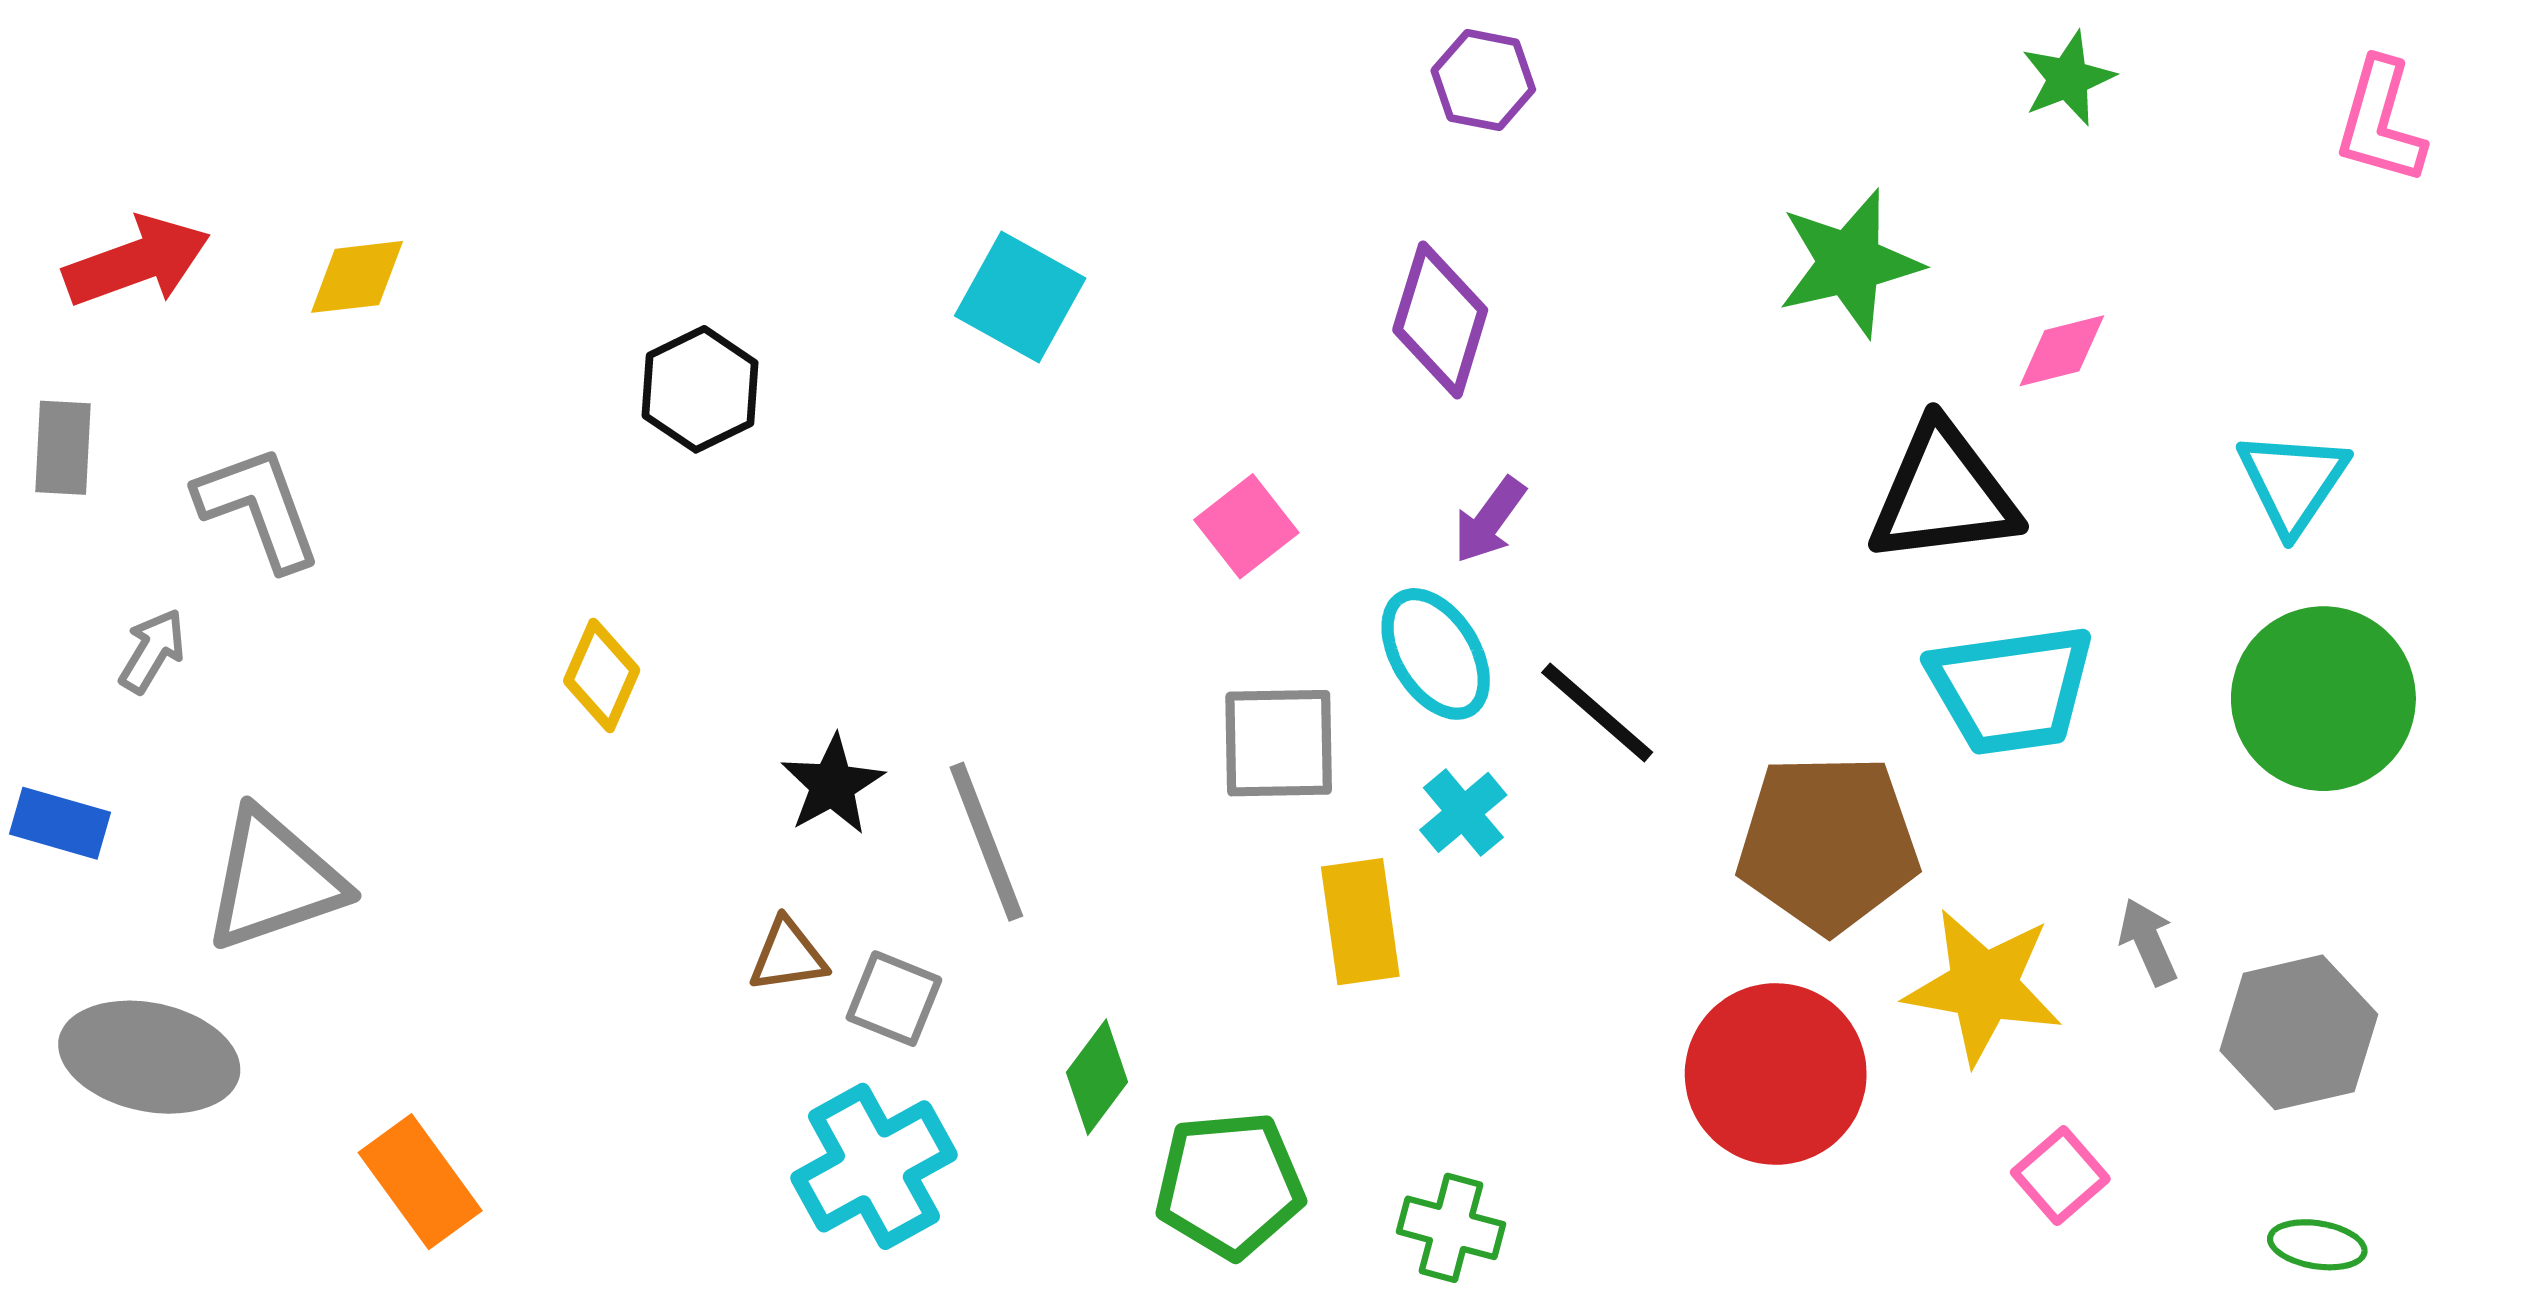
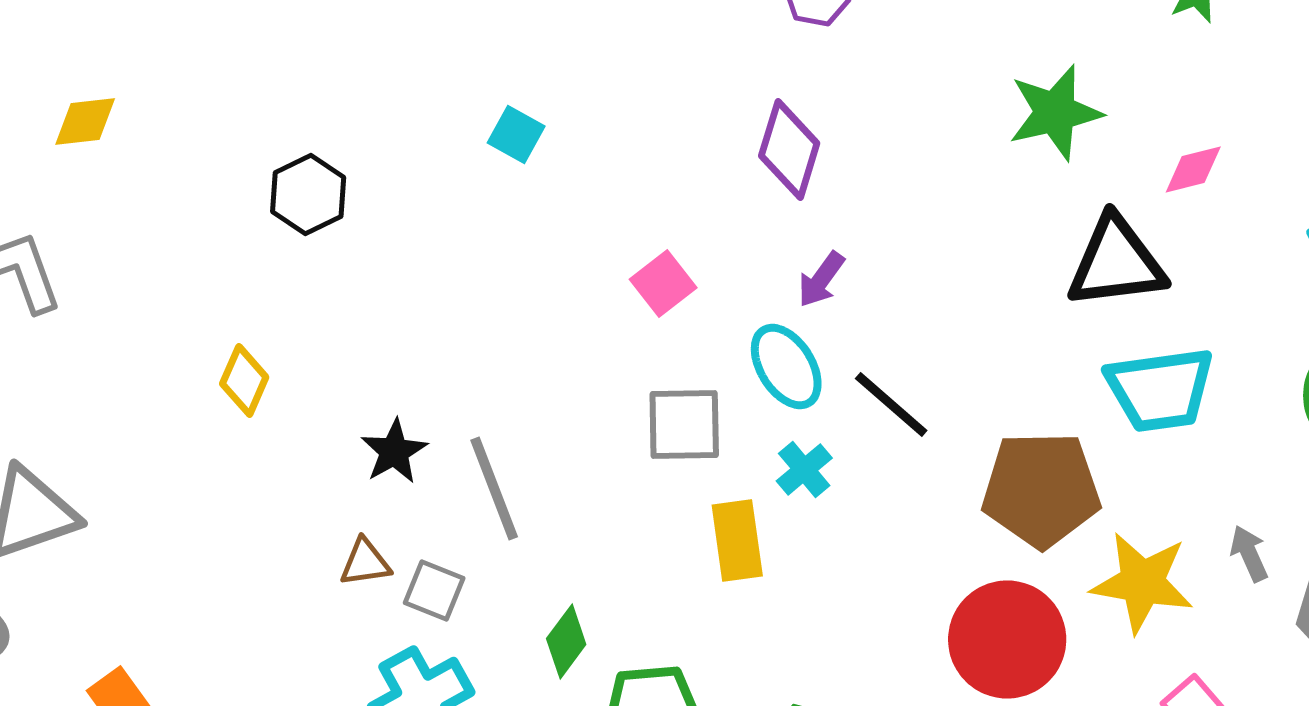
cyan square: (1020, 297) -> (516, 134), size x0.7

